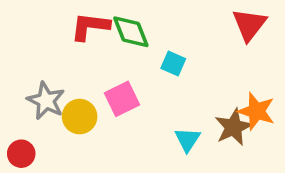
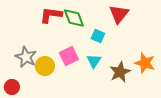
red triangle: (249, 25) -> (119, 14), moved
brown star: (233, 127) -> (120, 72), moved
cyan triangle: (187, 140) -> (94, 61), moved

